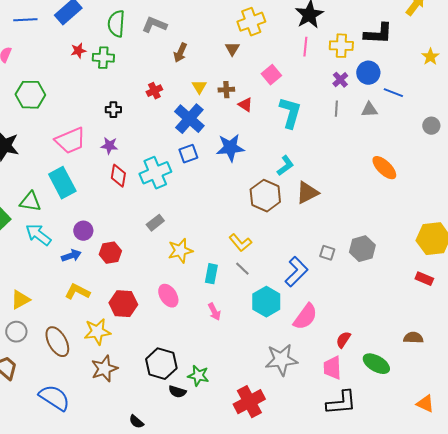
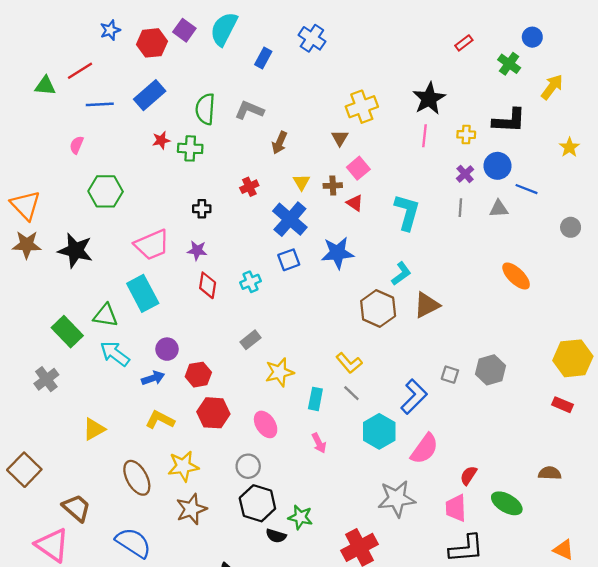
yellow cross: (341, 46) -> (466, 135), size x0.7
pink square: (271, 75) -> (358, 168), moved
cyan cross: (155, 173) -> (250, 282), size x0.6
red hexagon: (123, 304) -> (213, 413), moved
gray circle: (16, 332) -> (248, 466), moved

